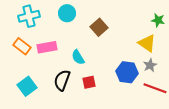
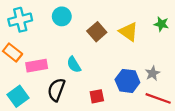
yellow triangle: (147, 43) -> (129, 32), moved
pink rectangle: (47, 47) -> (37, 66), moved
red square: (89, 82) -> (97, 96), moved

